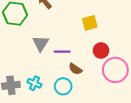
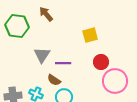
brown semicircle: (75, 69) -> (54, 80), moved

